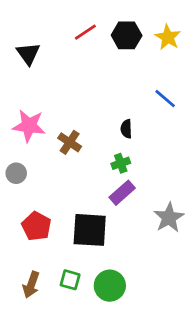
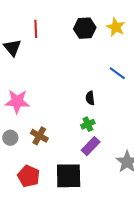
red line: (85, 32) -> (36, 29), moved, turned -54
brown cross: (70, 142) -> (39, 136), moved

